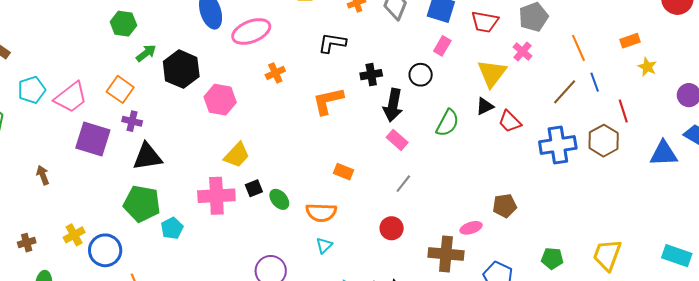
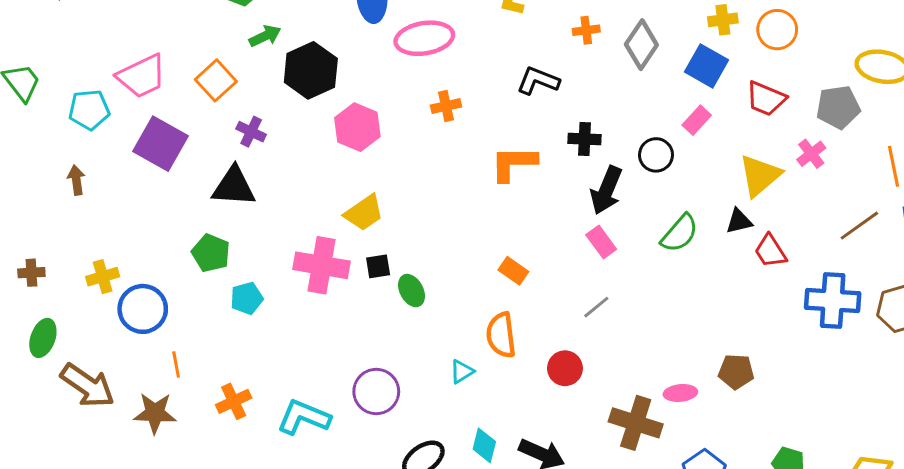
cyan pentagon: (32, 90) -> (89, 110), moved
purple cross: (132, 121) -> (251, 132), moved
green pentagon: (142, 204) -> (211, 253), size x0.7
orange semicircle: (321, 212) -> (501, 335), moved, turned 68

